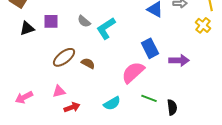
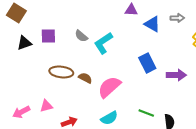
brown ellipse: (64, 57) -> (61, 72), turned 45
pink semicircle: (133, 72) -> (109, 87), moved
pink triangle: (59, 91) -> (46, 106), moved

